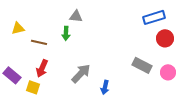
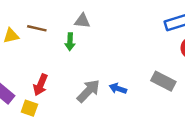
brown line: (39, 42) -> (37, 28), moved
blue arrow: (105, 87) -> (118, 88), moved, turned 96

